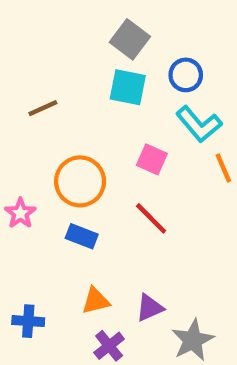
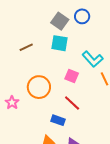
blue circle: (186, 75) -> (82, 16), moved
brown line: (43, 108) -> (26, 47), moved
blue rectangle: (82, 236) -> (58, 120), moved

